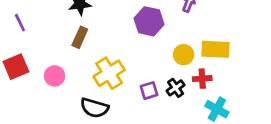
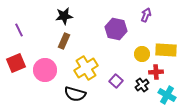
pink circle: (55, 76) -> (45, 70), size x1.5
black cross: (176, 88) -> (142, 85), moved
purple square: (149, 91) -> (116, 81), turned -32

